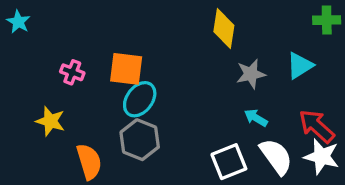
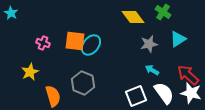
green cross: (327, 20) -> (163, 12), moved, turned 35
yellow diamond: (224, 28) -> (133, 17), turned -45
cyan ellipse: (140, 99) -> (91, 45), moved
yellow star: (50, 121) -> (30, 72), turned 30

